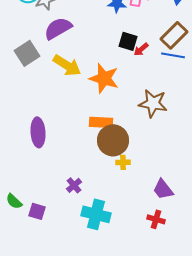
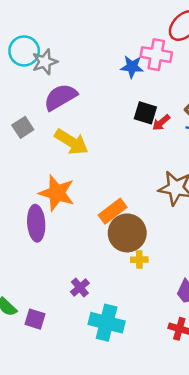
gray square: (27, 53) -> (23, 127), size x0.7
orange star: (104, 78) -> (57, 193), moved
orange rectangle: (101, 122) -> (113, 211), turned -40

